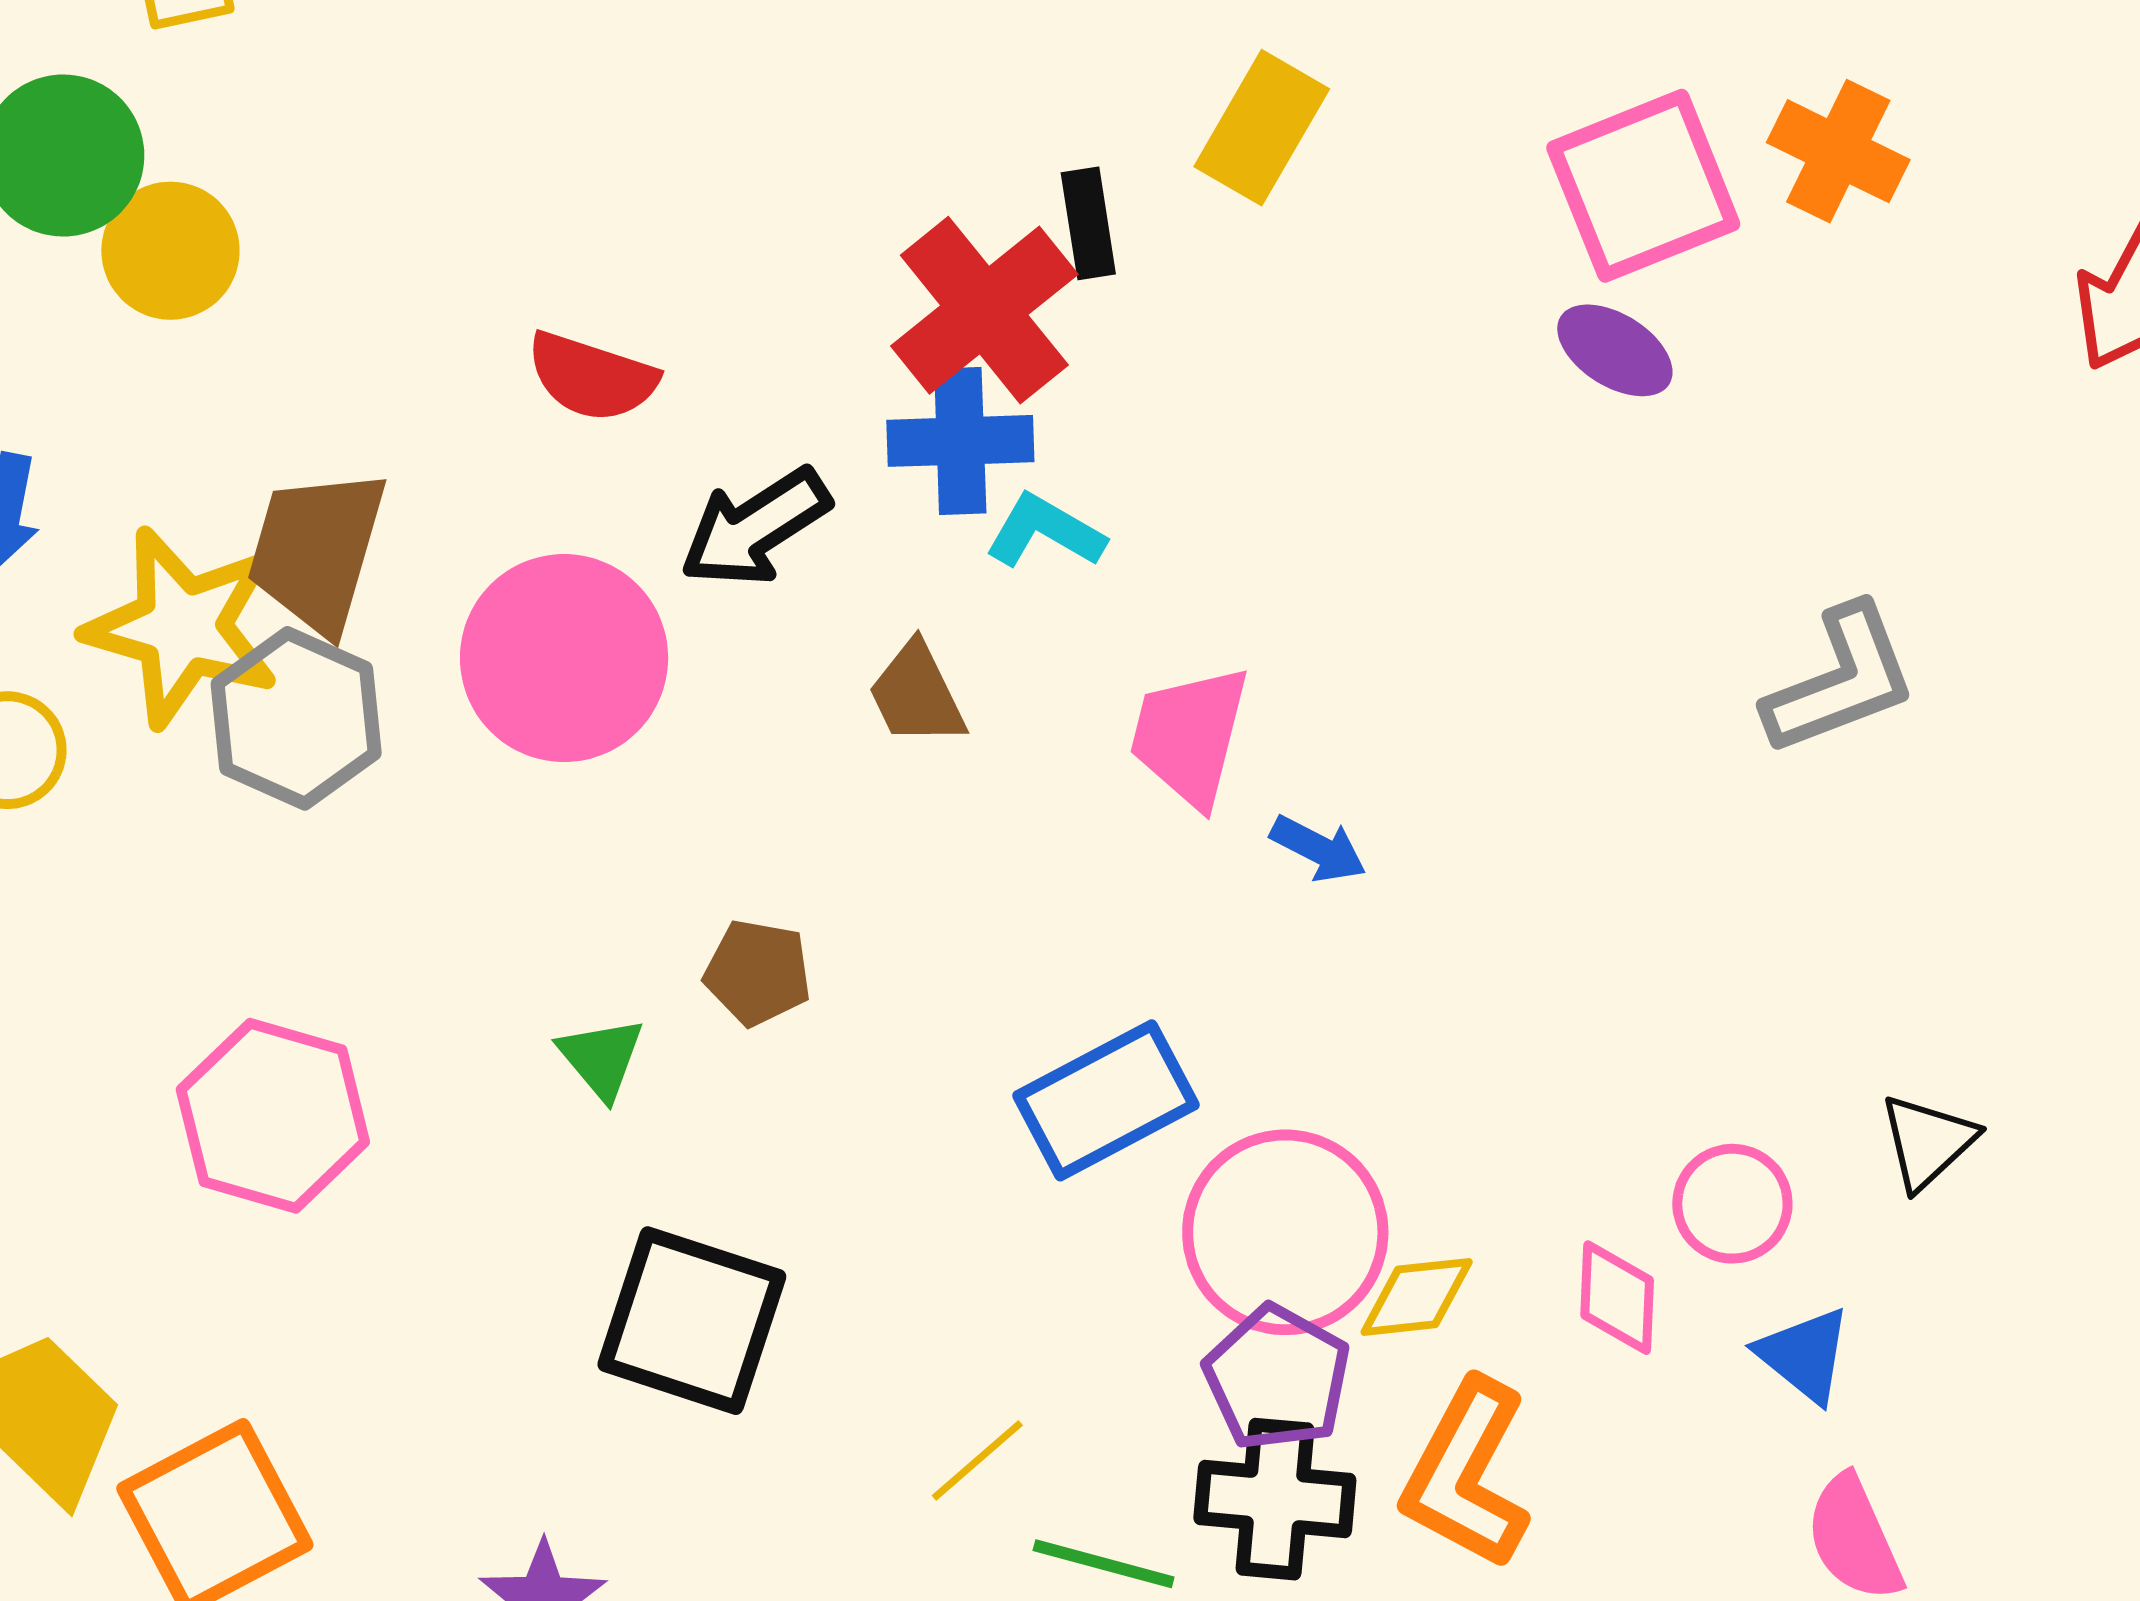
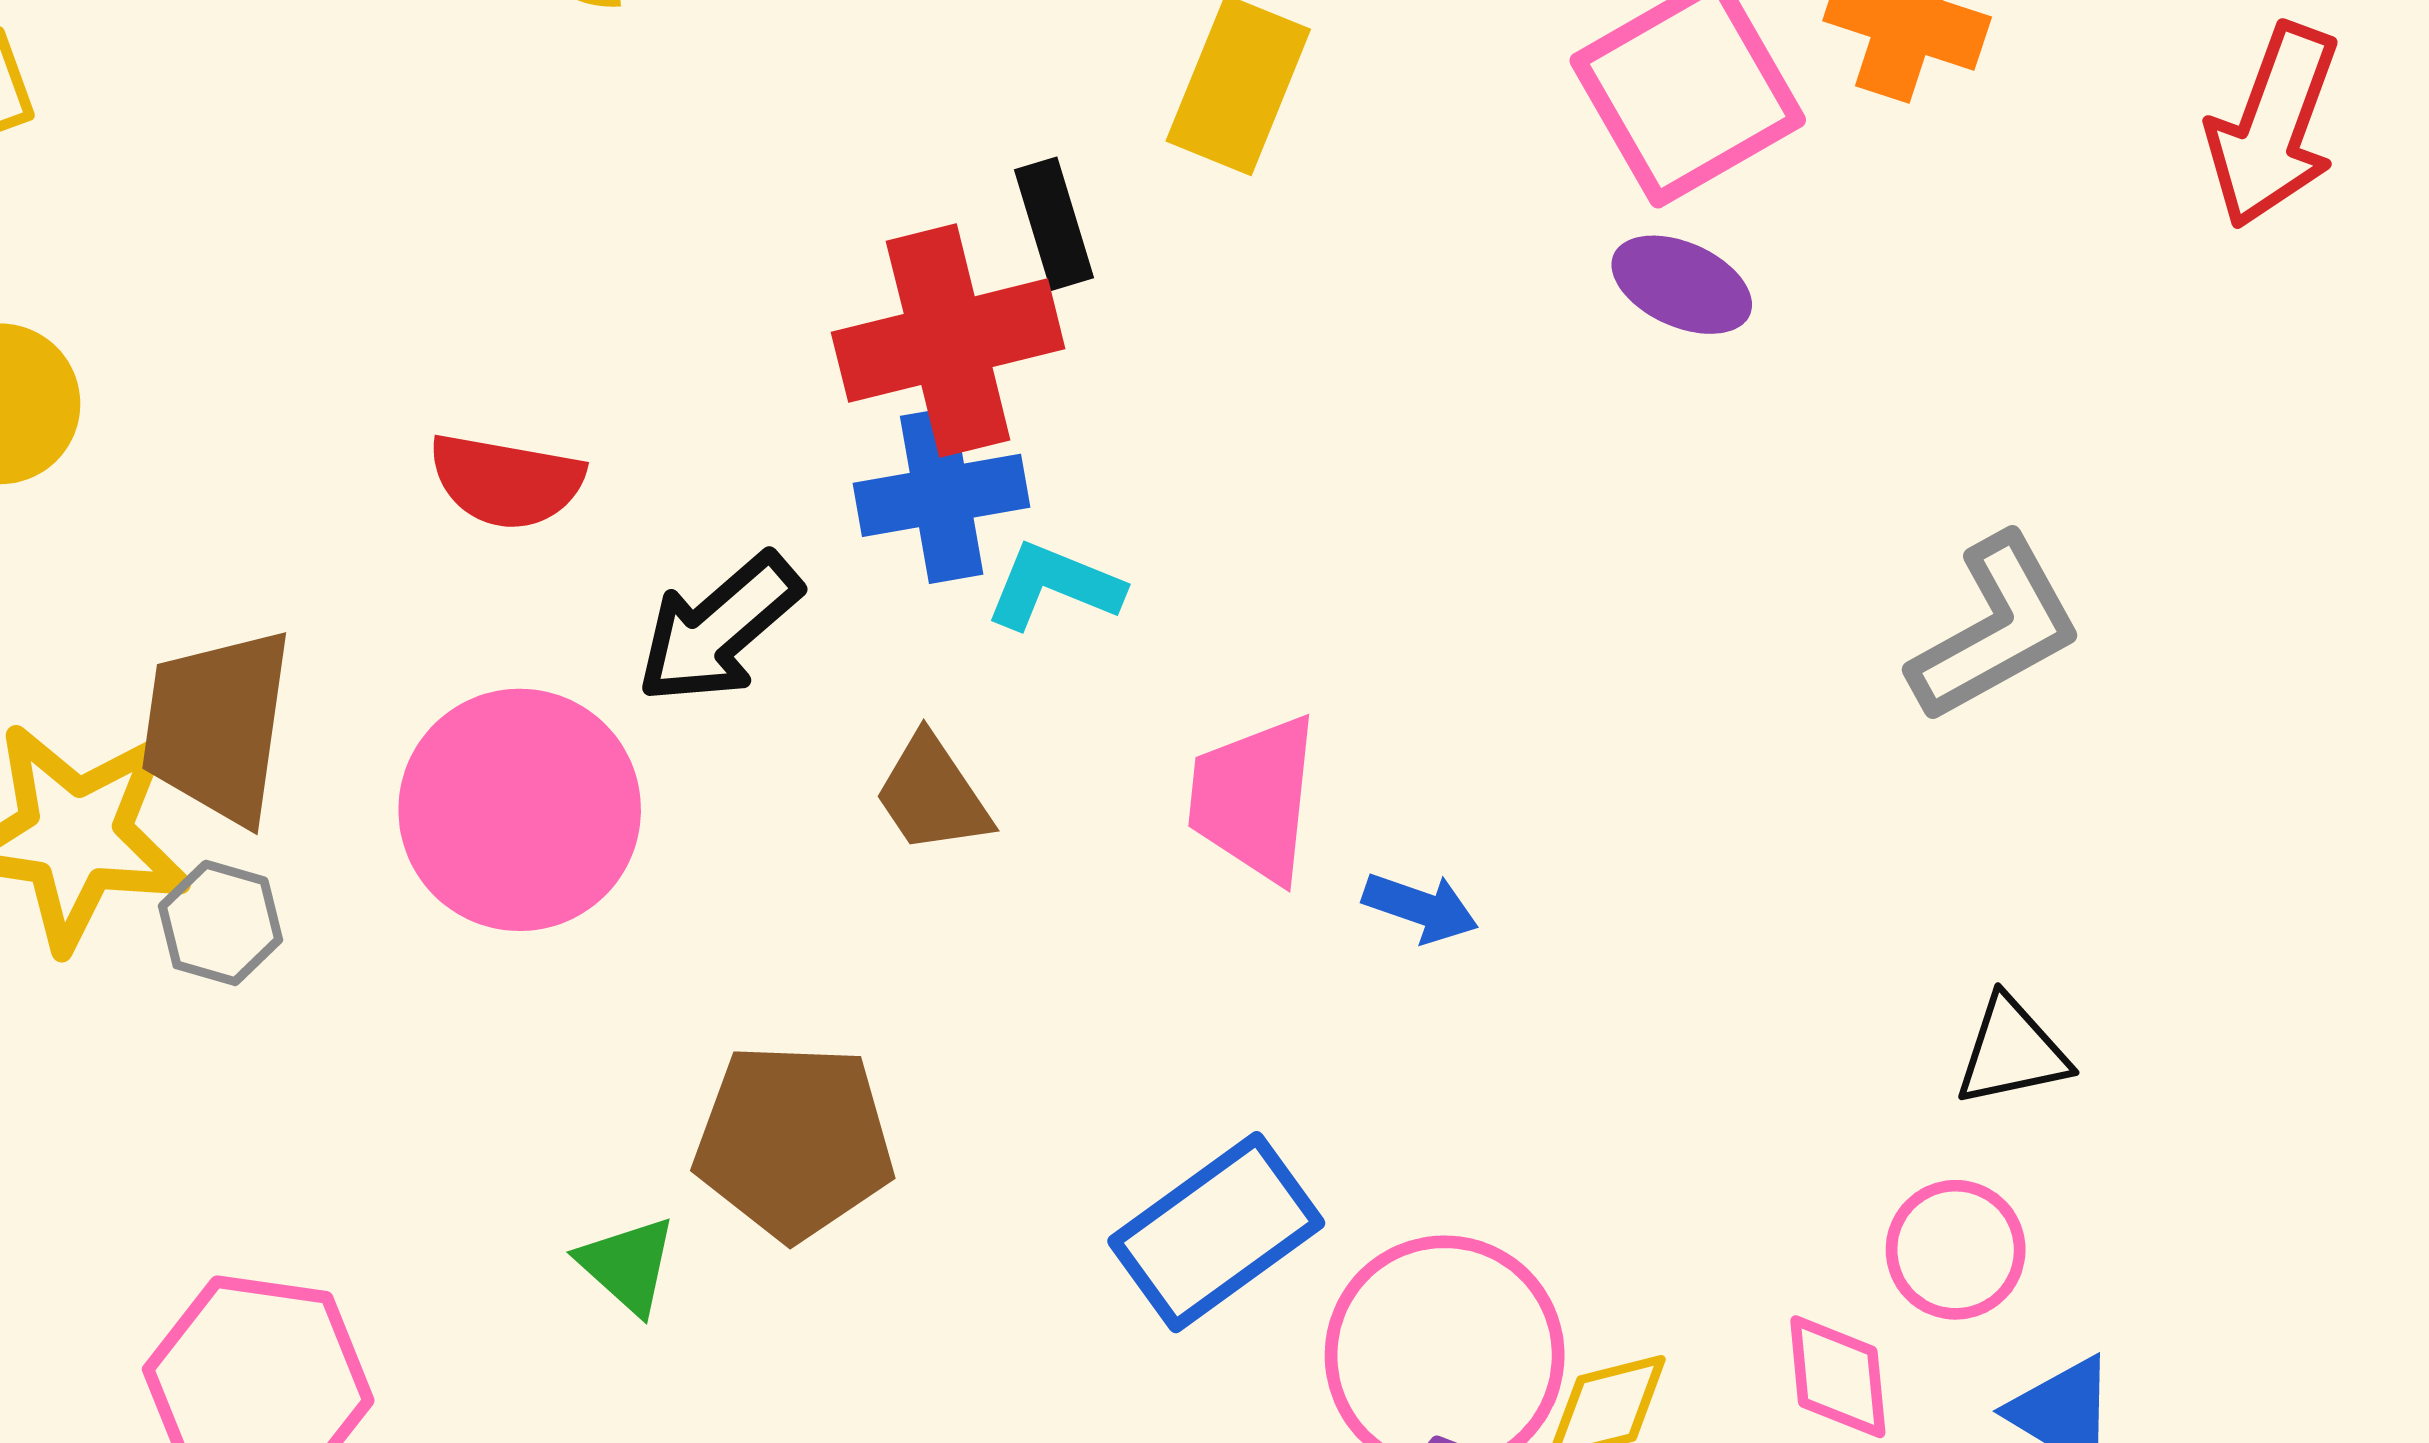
red cross: (984, 310) -> (948, 341), turned 33
gray hexagon: (296, 718) -> (220, 923), size x0.6
brown pentagon: (758, 973) -> (794, 1141), size x1.6
black triangle: (1928, 1142) -> (2012, 1052), moved, turned 39

